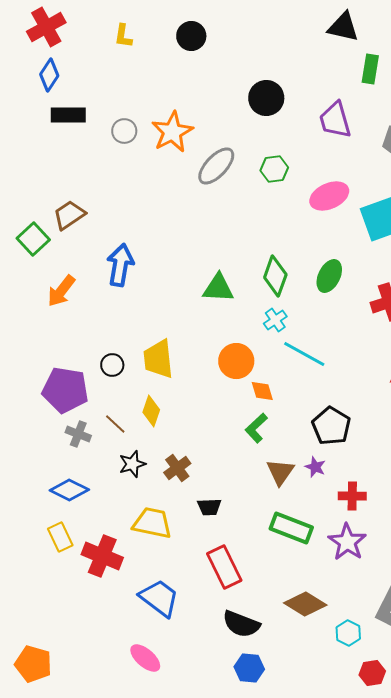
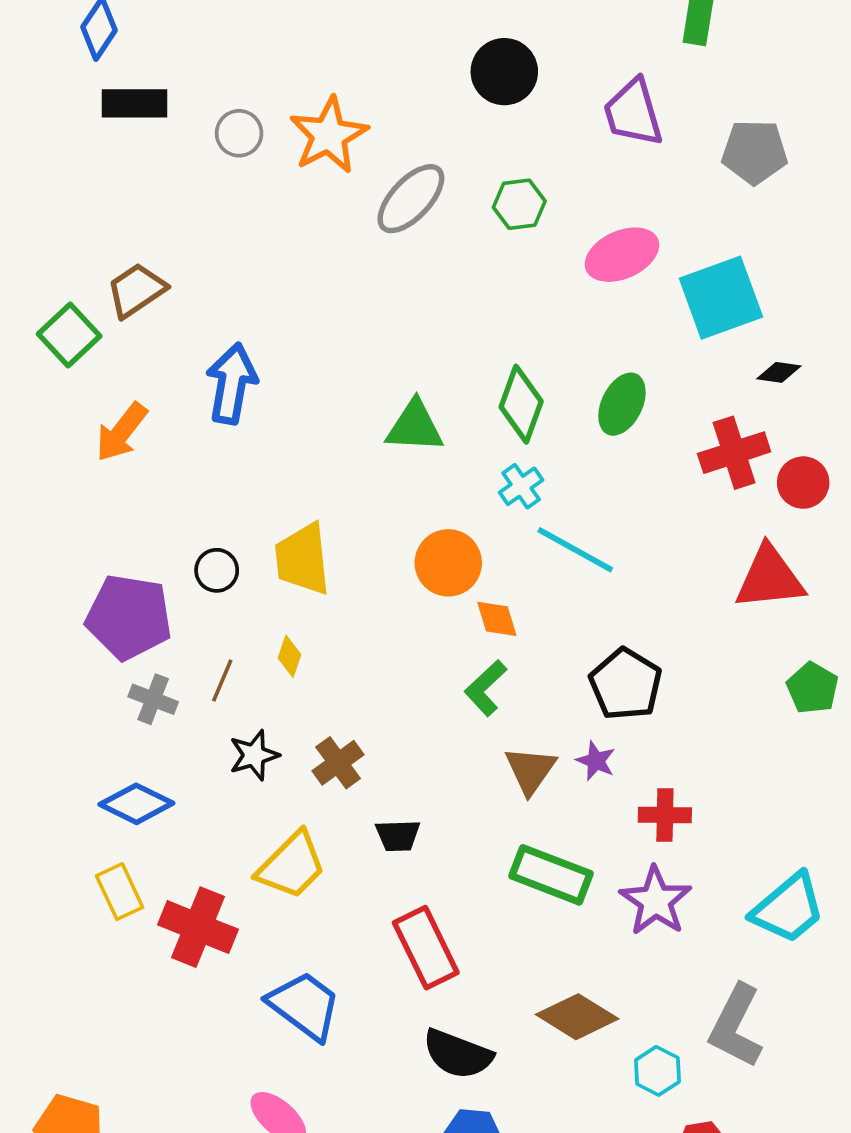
yellow diamond: (151, 411) -> (290, 656), size x0.7
brown line: (115, 424) -> (222, 681), turned 70
yellow trapezoid: (152, 523) -> (291, 865), turned 123

